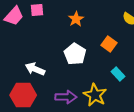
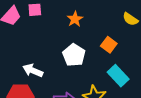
cyan rectangle: (118, 74) -> (118, 76), size x1.5

